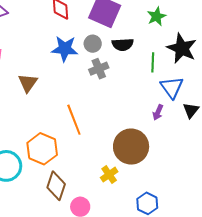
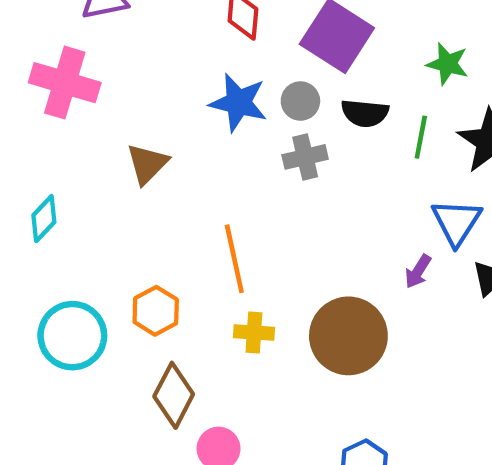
green star: (157, 16) -> (447, 64), turned 30
green line: (153, 62) -> (421, 137), moved
orange hexagon: (42, 149) -> (156, 311), size x0.7
yellow cross: (109, 175) -> (254, 332), moved, turned 30

